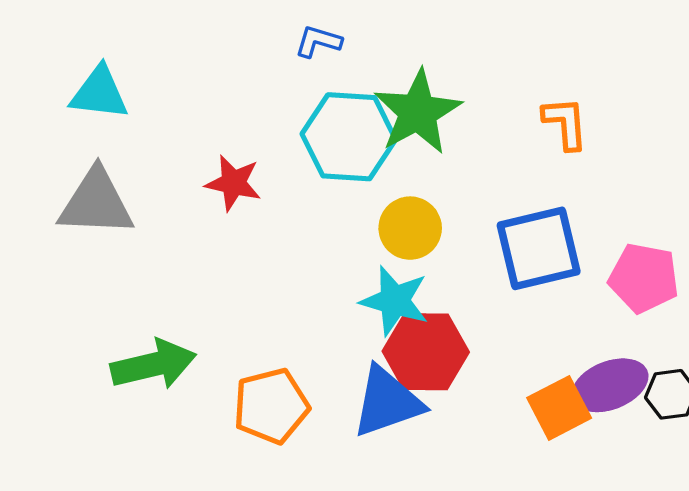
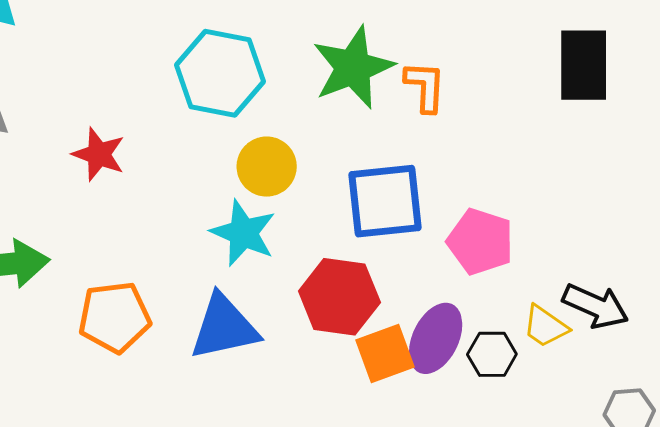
green star: (418, 112) -> (353, 67), moved
red star: (233, 183) -> (99, 154), moved
red hexagon: (426, 352) -> (339, 297), moved
purple ellipse: (610, 385) -> (436, 338), turned -50

